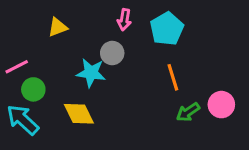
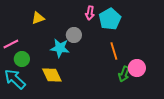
pink arrow: (124, 20) -> (90, 13), moved
pink circle: (221, 105) -> (137, 68), moved
green arrow: (188, 112) -> (124, 74), turned -35

